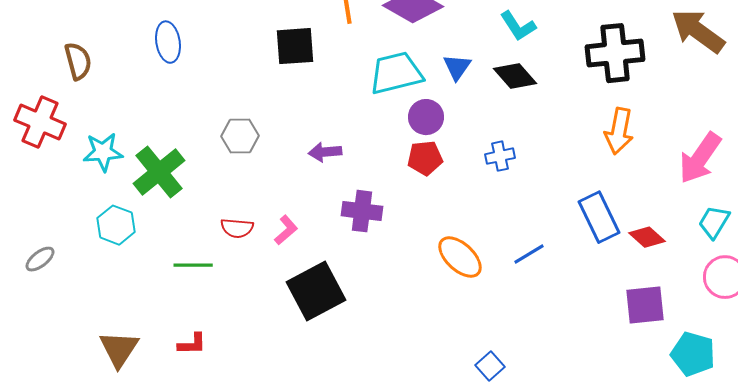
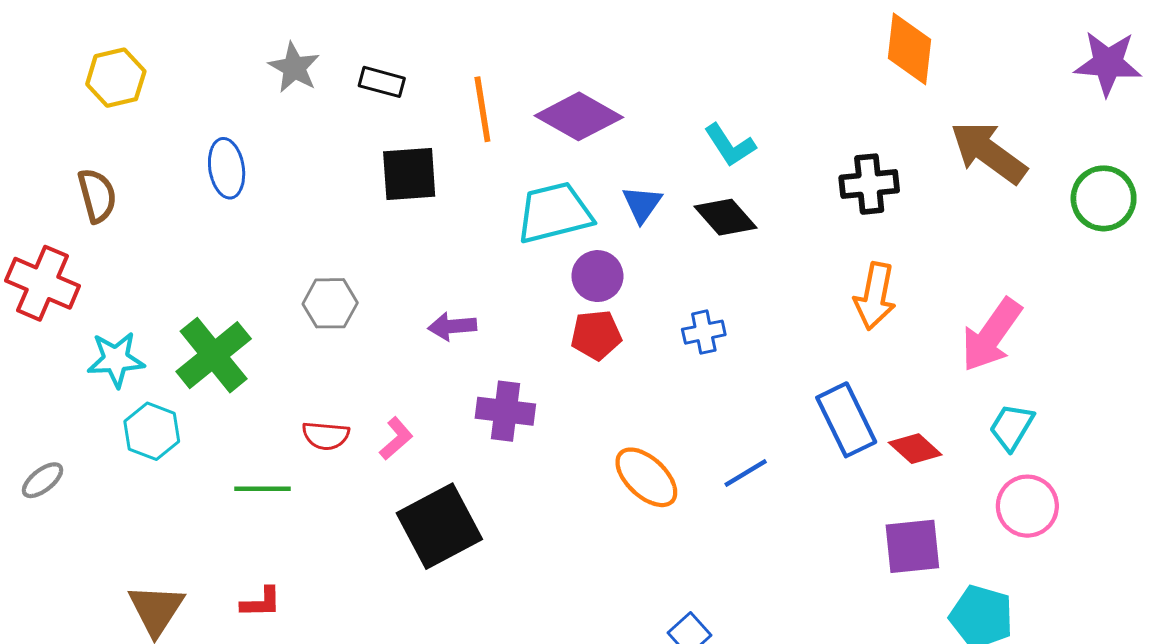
black cross: (615, 53) -> (869, 184), size x0.7
cyan star: (103, 152) -> (116, 359), moved

